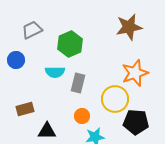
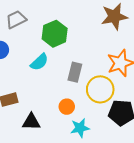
cyan semicircle: (55, 72) -> (39, 62), turned -42
gray rectangle: (78, 83) -> (75, 72), moved

